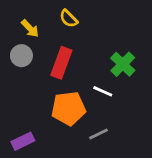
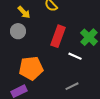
red rectangle: (61, 63) -> (58, 36), moved
orange pentagon: (69, 108) -> (31, 68), moved

